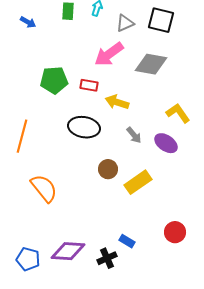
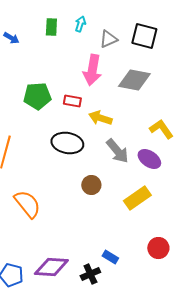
pink arrow: (109, 54) -> (92, 70), turned -44
gray arrow: (134, 135) -> (117, 151), size x1.5
yellow rectangle: (138, 182) -> (137, 198), moved

